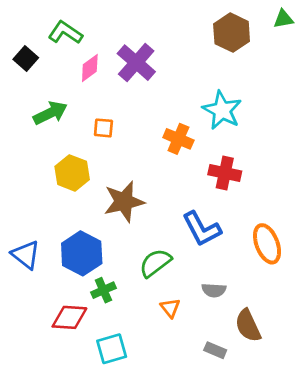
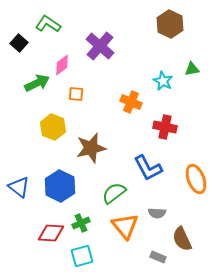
green triangle: (283, 19) -> (192, 69), moved
pink diamond: (90, 68) -> (62, 65), moved
cyan star: (222, 110) -> (163, 81), size x0.7
green cross: (103, 290) -> (81, 223), moved
orange triangle: (170, 308) -> (125, 226), size x1.8

